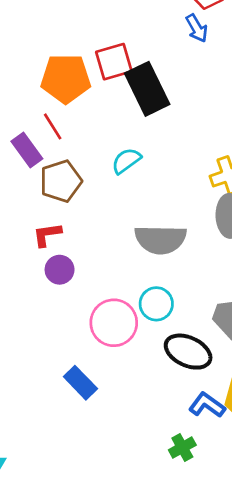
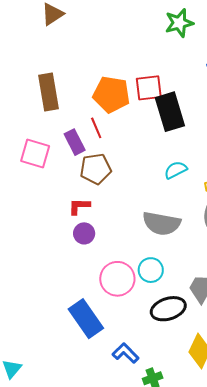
cyan semicircle: (126, 161) -> (176, 170), moved
black ellipse: (188, 352) -> (168, 309), turned -52
blue rectangle: (80, 383) -> (86, 319), size x1.5
blue L-shape: (207, 405) -> (126, 353), moved

